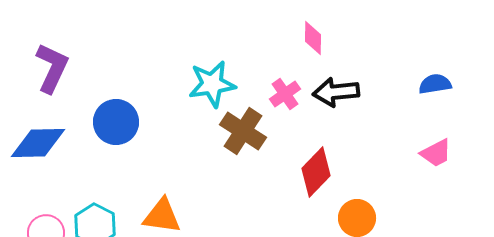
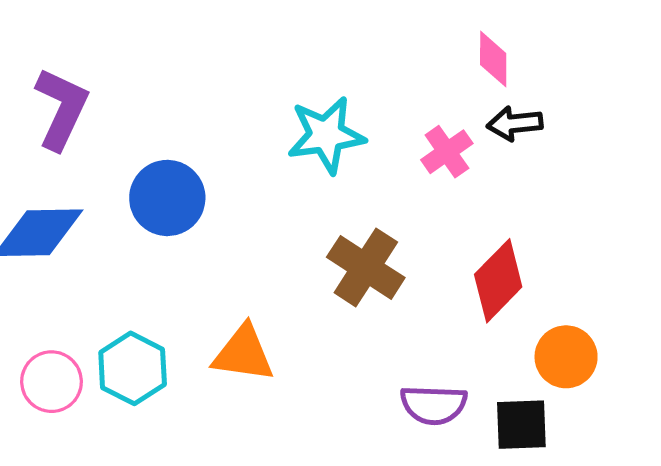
black arrow: (336, 92) -> (515, 124), moved, size x0.7
brown cross: (243, 131) -> (366, 267), moved

